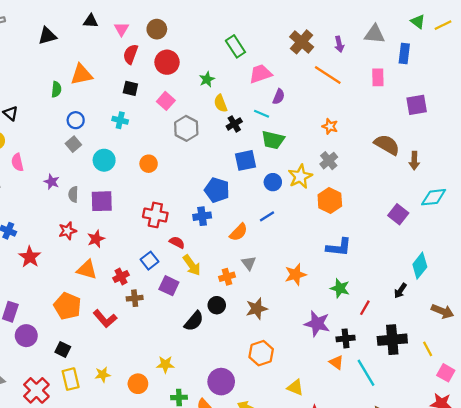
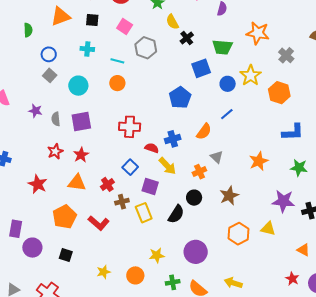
orange triangle: (81, 75) -> (61, 16), moved
cyan line: (262, 114) -> (117, 61), moved
orange star: (330, 126) -> (258, 33), moved, size x1.6
gray cross: (329, 161) -> (286, 55), moved
blue pentagon: (217, 190) -> (180, 98), turned 30
blue cross: (202, 216) -> (173, 139), moved
red star: (30, 257) -> (38, 184), moved
orange pentagon: (67, 306) -> (64, 217), turned 30
orange triangle: (336, 362) -> (303, 250), moved
yellow rectangle: (71, 379) -> (144, 213), moved
purple circle: (221, 382) -> (196, 252), moved
yellow triangle: (295, 387) -> (268, 229), moved

